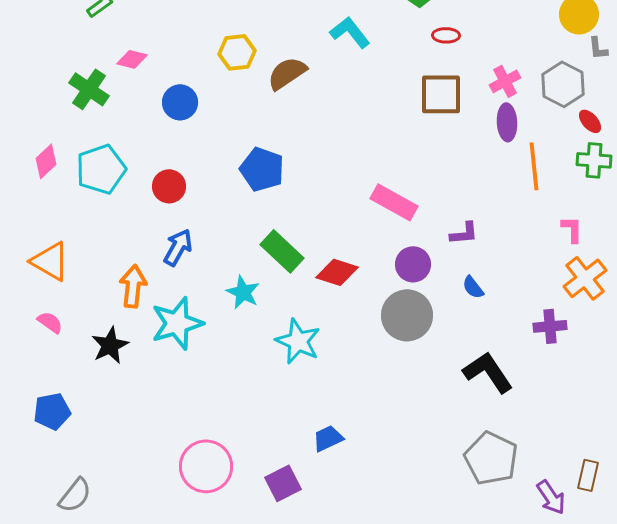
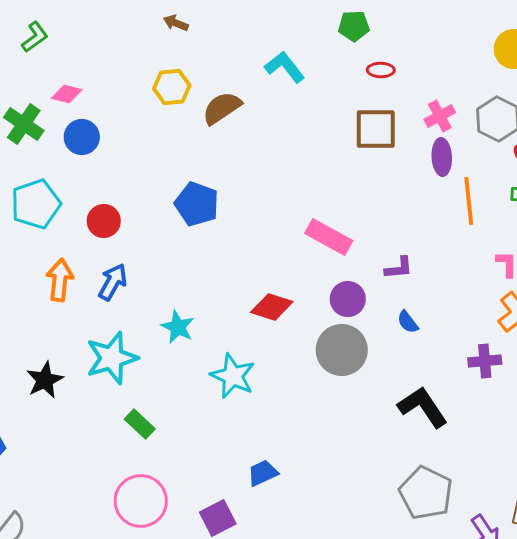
blue circle: (180, 102) -> (82, 137), moved
green rectangle: (282, 251) -> (140, 424), moved, size x0.7
orange arrow: (133, 286) -> (60, 280), moved

